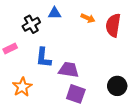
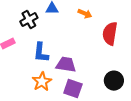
red semicircle: (113, 25) -> (110, 34), moved
orange star: (22, 87) -> (42, 82), moved

